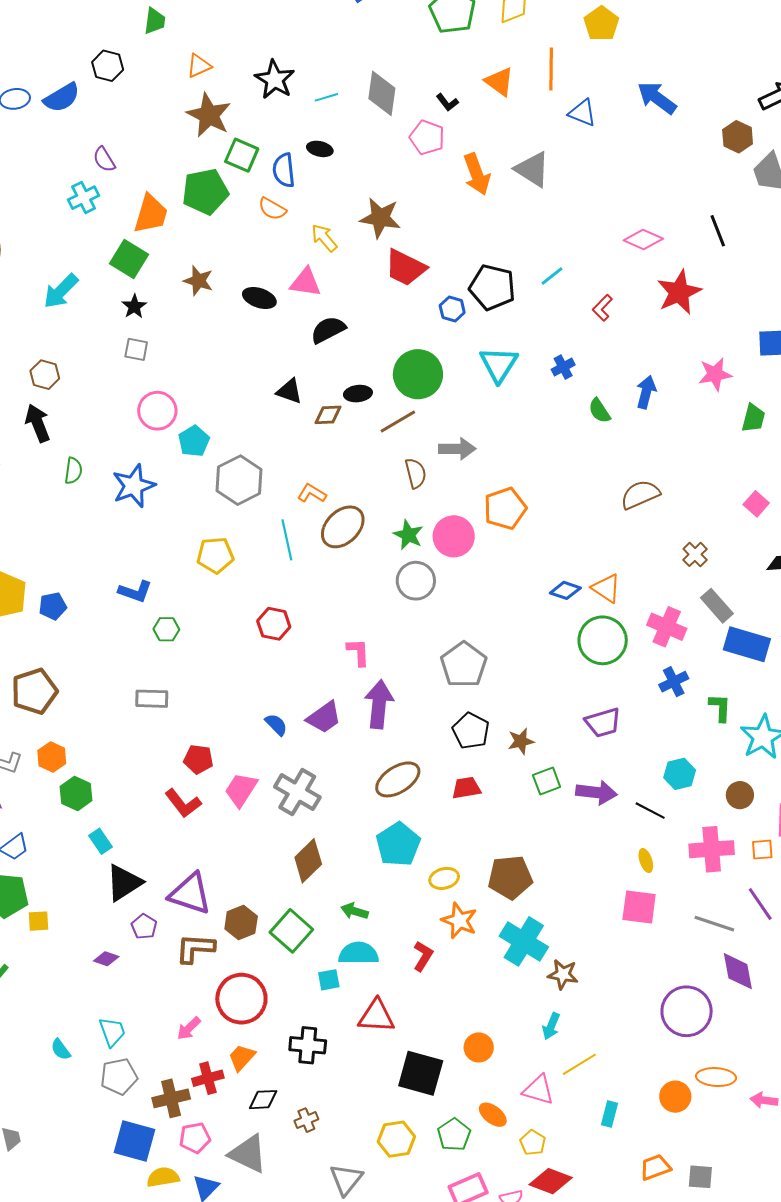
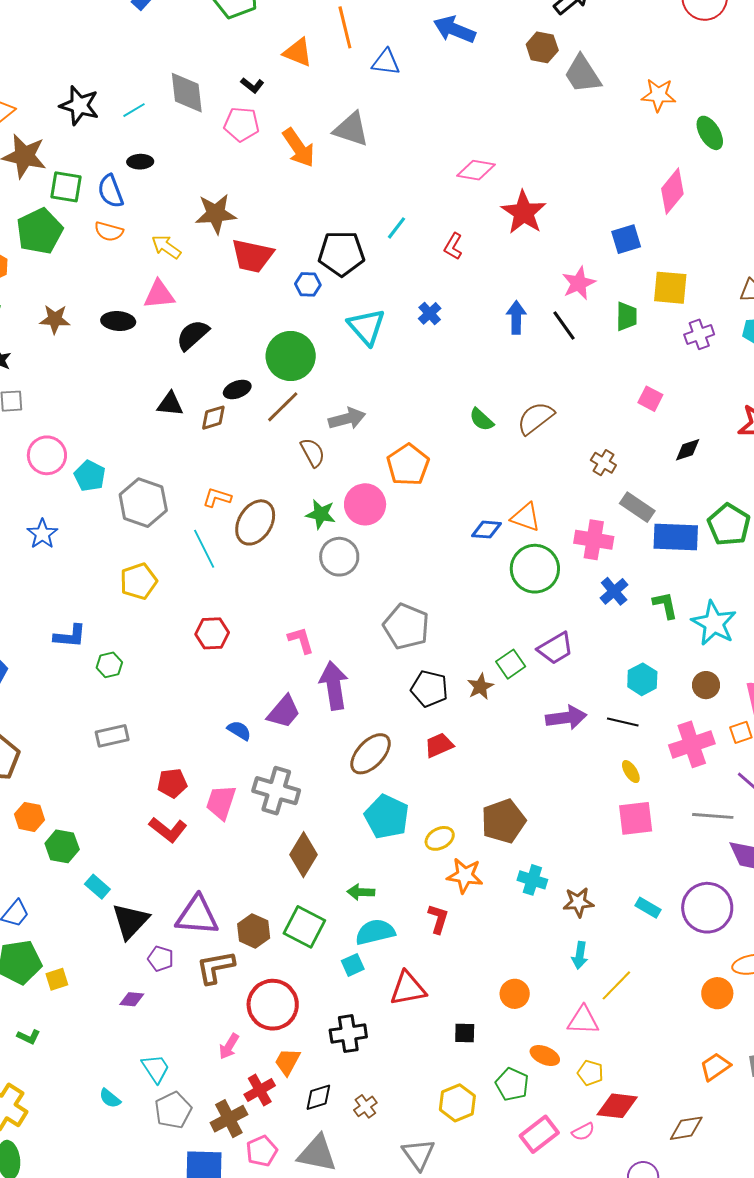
black line: (718, 231) -> (564, 325), moved
green semicircle: (599, 411) -> (481, 420), moved
blue star: (134, 486) -> (42, 534), size x0.7
green square: (547, 781) -> (511, 664), moved
cyan cross: (524, 941) -> (532, 880), size x0.6
black square: (421, 1073) -> (465, 1033), size x0.5
cyan rectangle: (609, 1114) -> (648, 908), moved, turned -60

